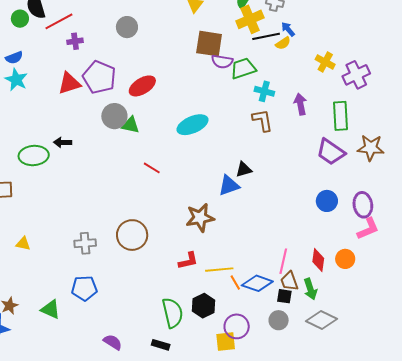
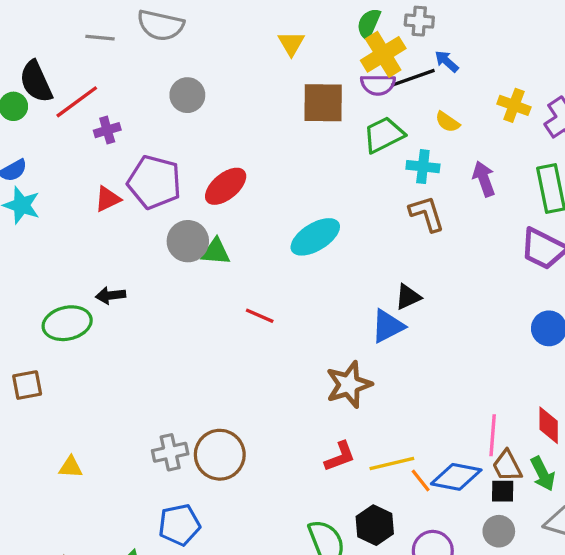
yellow semicircle: (283, 43) -> (447, 122), moved, turned 77
purple semicircle: (222, 62) -> (378, 85), moved
red triangle: (69, 83) -> (108, 199), size x0.7
brown circle: (132, 235) -> (220, 455), moved

